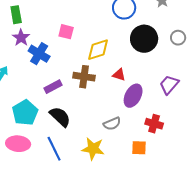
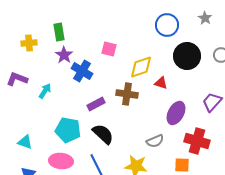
red triangle: (119, 75) -> (161, 83), moved
cyan pentagon: (25, 113) -> (68, 130), turned -30
red cross: (154, 124) -> (197, 141), size x1.4

